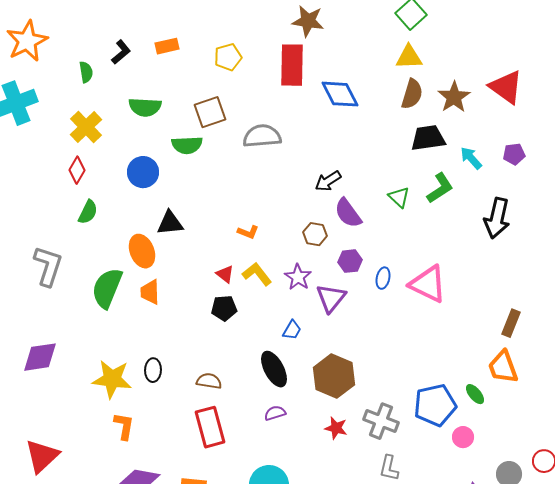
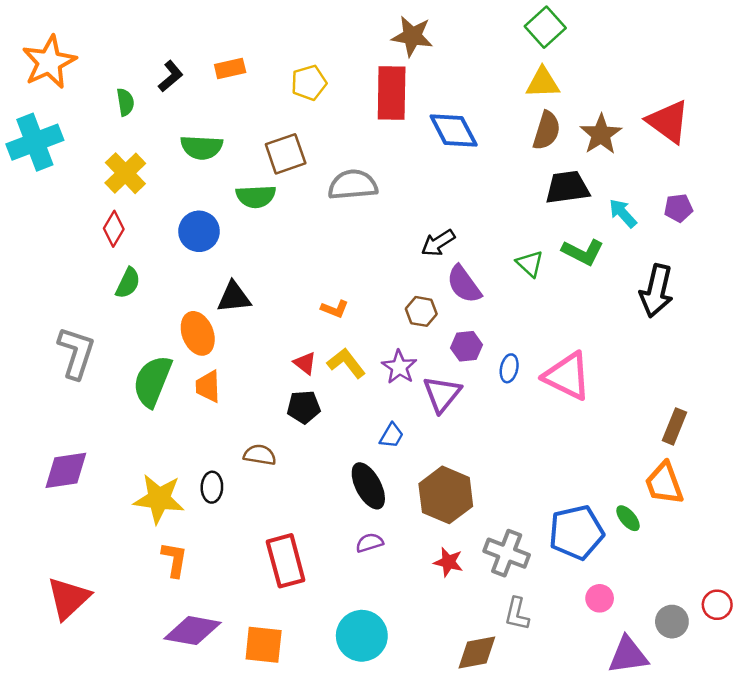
green L-shape: (440, 188) -> (583, 252), turned 60
brown semicircle: (209, 381) -> (260, 455), moved
pink circle: (463, 437) -> (600, 598), moved

